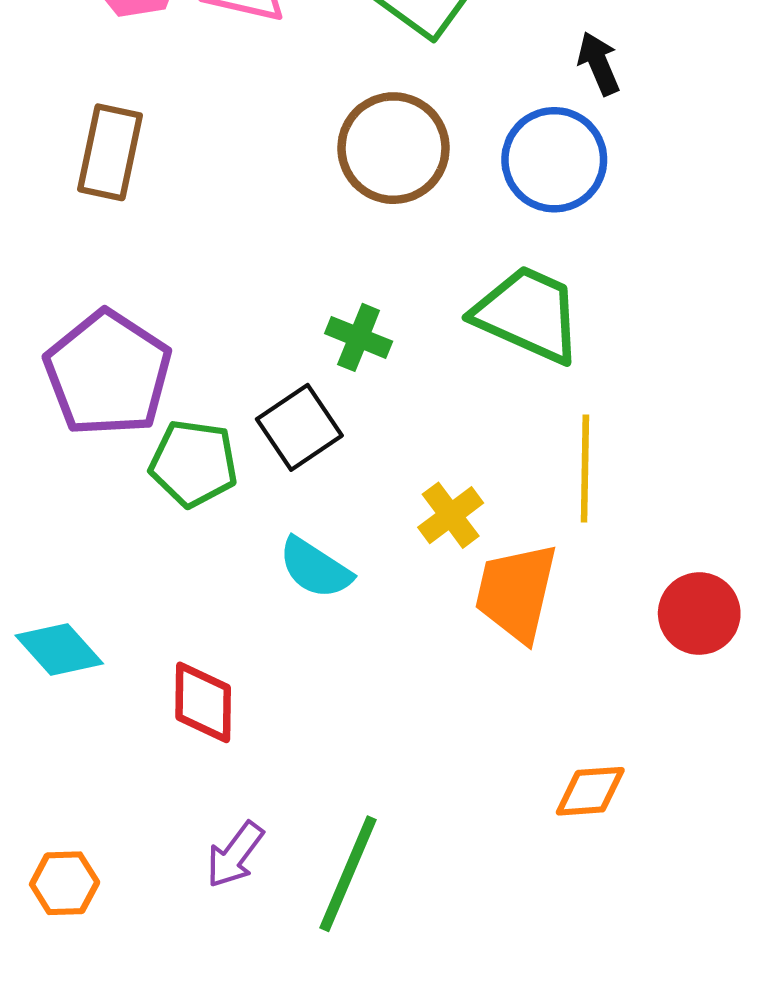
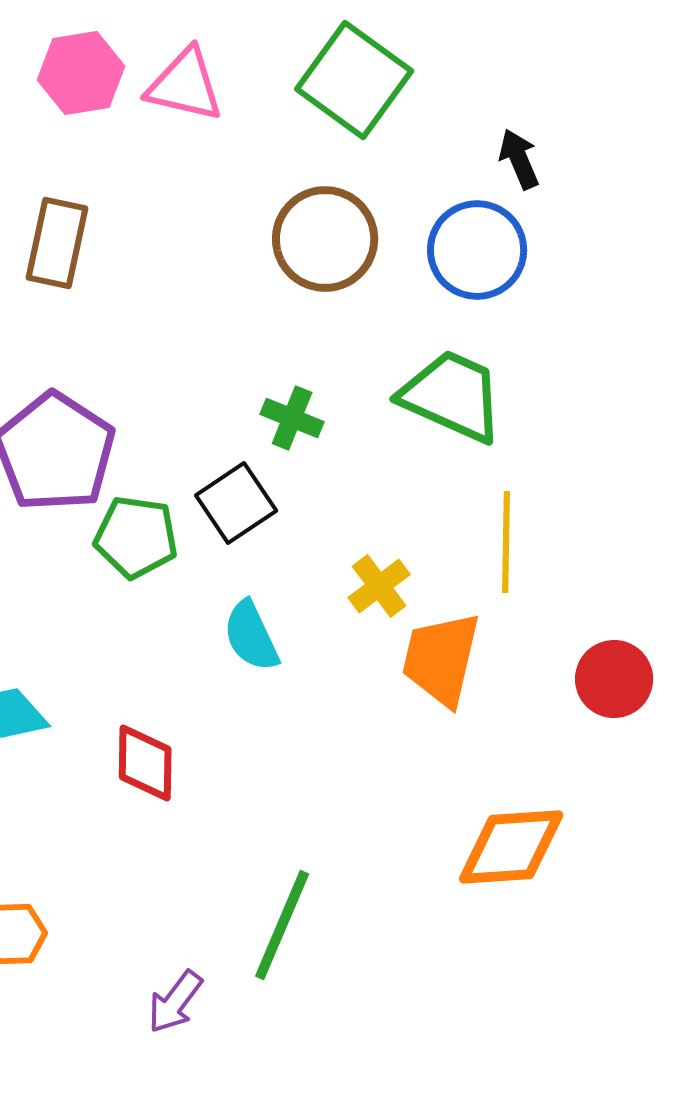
cyan semicircle: (315, 568) -> (251, 636), turned 32
orange diamond: (590, 791) -> (511, 847), size x1.6
purple arrow: (235, 855) -> (175, 1002), moved

